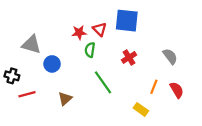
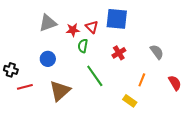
gray triangle: (31, 44) -> (48, 23), moved, turned -36
red semicircle: (177, 90) -> (175, 83), moved
brown triangle: (65, 99) -> (60, 91), size x1.6

